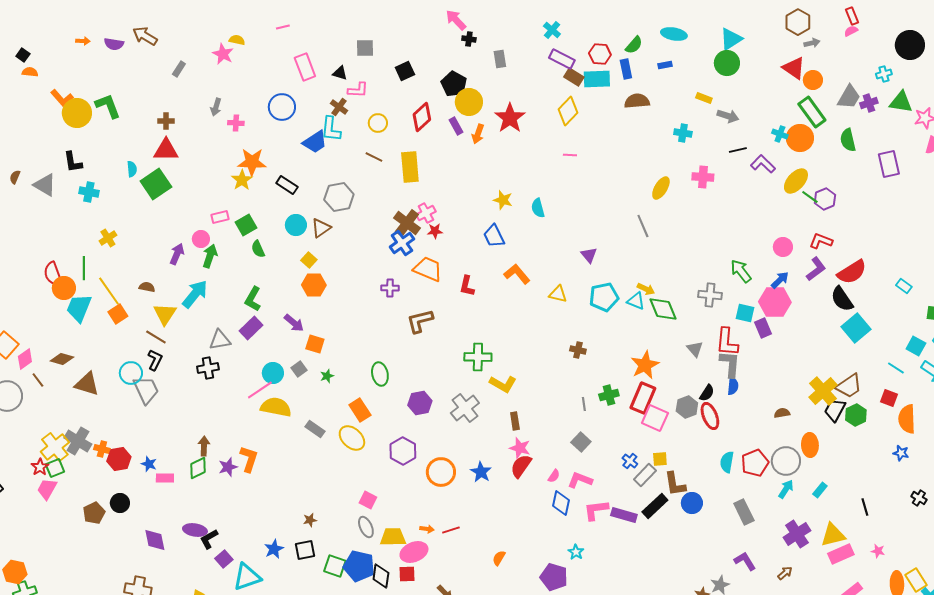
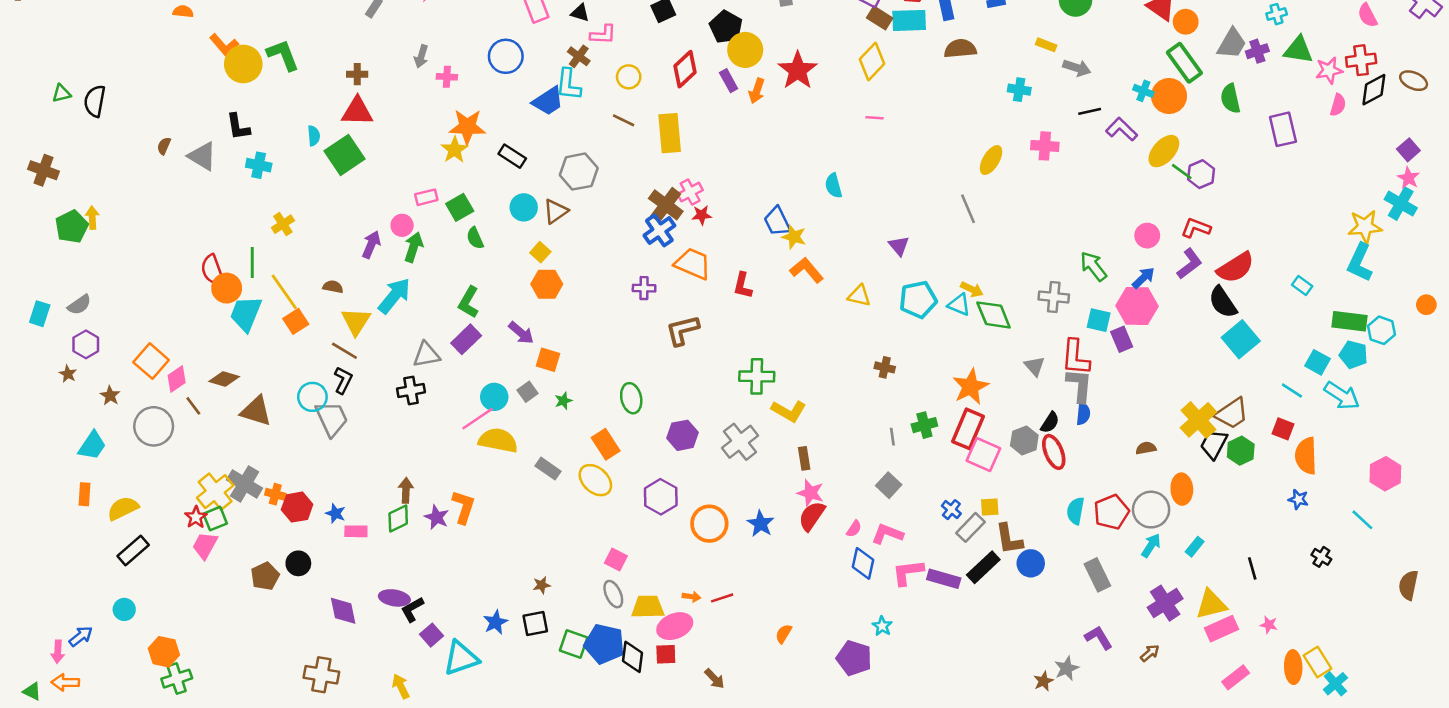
yellow star: (503, 200) -> (794, 237), moved
purple star: (228, 467) -> (437, 517), turned -30

